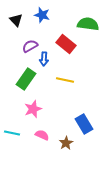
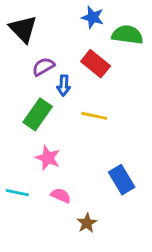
blue star: (42, 15) -> (93, 17), moved
black triangle: (16, 20) -> (23, 29), size x1.5
pink star: (33, 109) -> (48, 158), turned -30
brown star: (66, 143) -> (87, 223), moved

